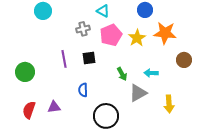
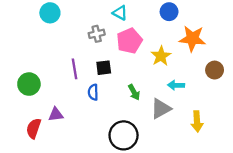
yellow star: (137, 38) -> (161, 56), moved
green arrow: (122, 74) -> (134, 92), moved
blue semicircle: (83, 90) -> (93, 92), moved
purple triangle: (54, 107) -> (56, 114), moved

